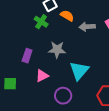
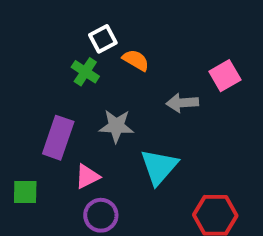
gray arrow: (87, 27) -> (182, 103), moved
purple rectangle: (27, 56) -> (58, 138), size x1.5
purple circle: (63, 96) -> (101, 215), moved

